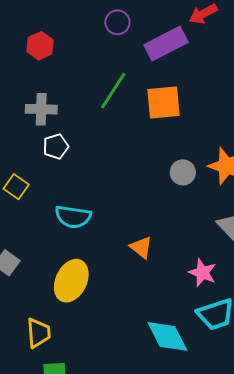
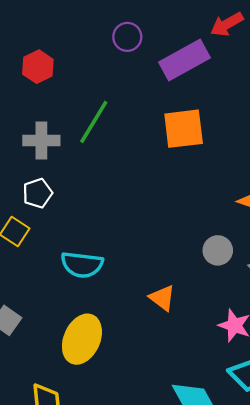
green line: (113, 91) -> (94, 122), moved
white pentagon: (56, 147) -> (38, 193), moved
gray circle: (183, 172) -> (218, 250), moved

